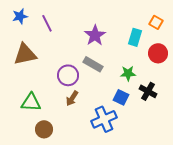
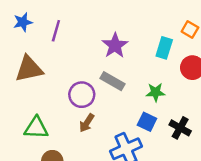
purple line: (47, 23) -> (56, 31), turned 42
black cross: (148, 91) -> (180, 128), moved

